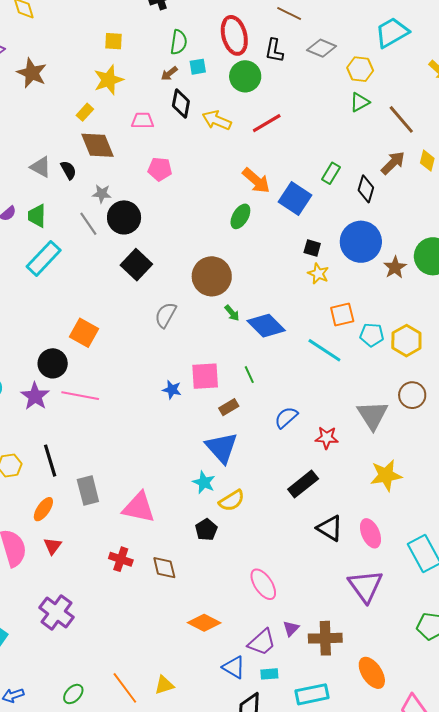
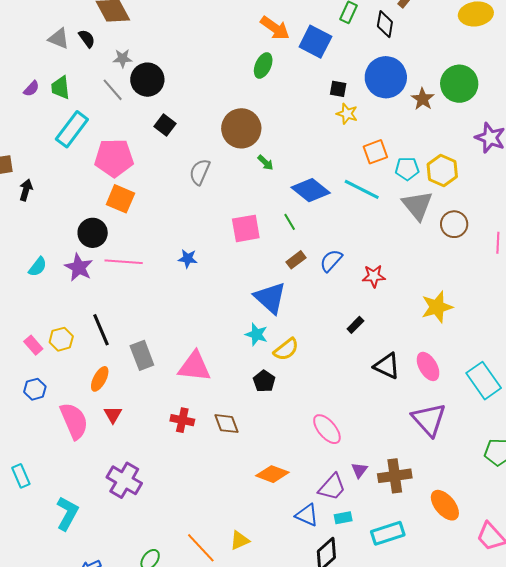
pink pentagon: (160, 169) -> (114, 158), moved, size x1.6
black square: (136, 265) -> (165, 125), size x0.7
blue diamond: (266, 326) -> (311, 190), moved
blue star: (172, 390) -> (188, 259), moved
brown rectangle: (229, 407) -> (296, 260), moved
gray triangle: (373, 415) -> (417, 205), moved
black rectangle: (303, 484) -> (355, 325), size x0.6

